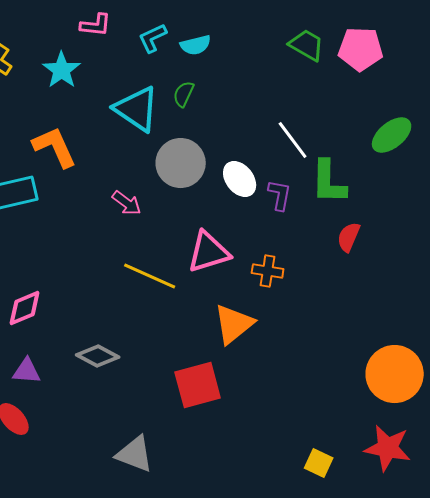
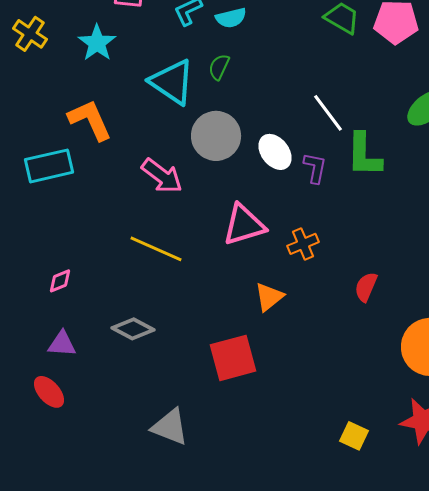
pink arrow: (127, 203) -> (162, 176), size x1.4
red semicircle: (349, 237) -> (366, 287), moved
orange cross: (268, 271) -> (303, 244), turned -32
yellow line: (150, 276) -> (156, 249), moved
pink diamond: (25, 308) -> (60, 281), size x0.7
orange triangle: (234, 324) -> (269, 297), size x0.7

